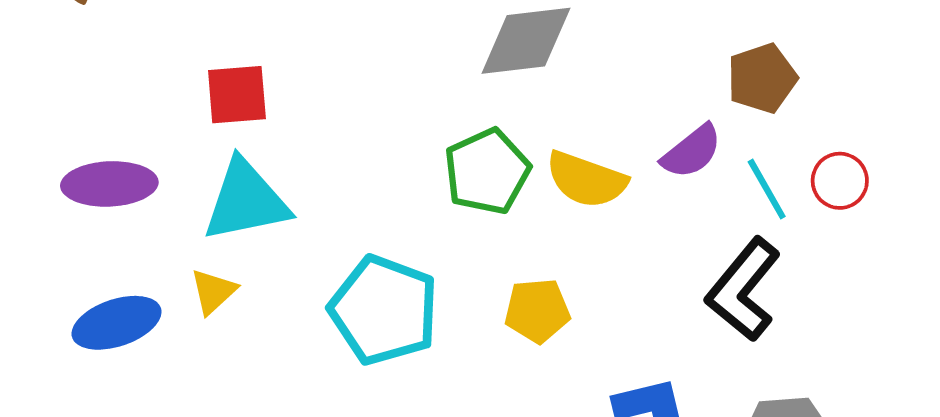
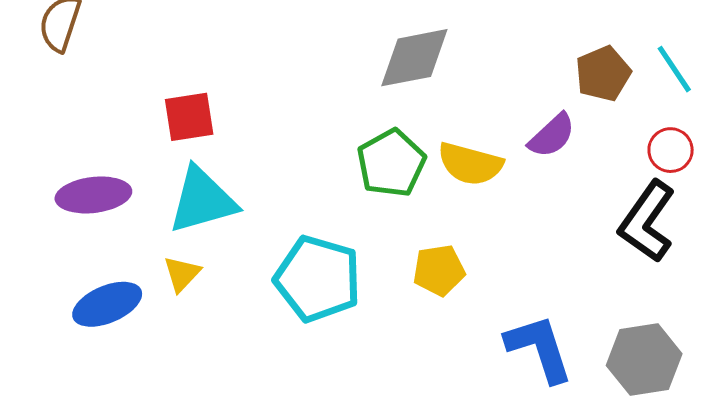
cyan line: (767, 189) -> (674, 69), moved
black L-shape: (743, 290) -> (647, 222), moved

